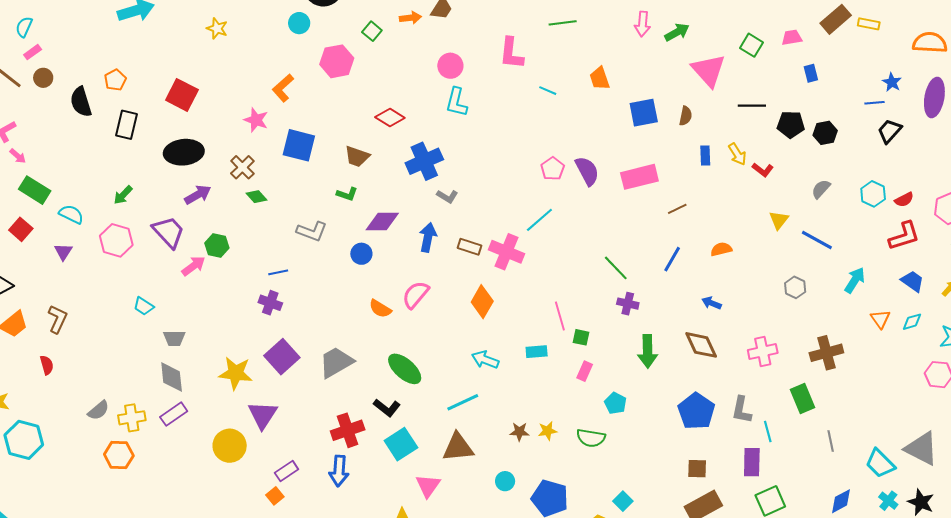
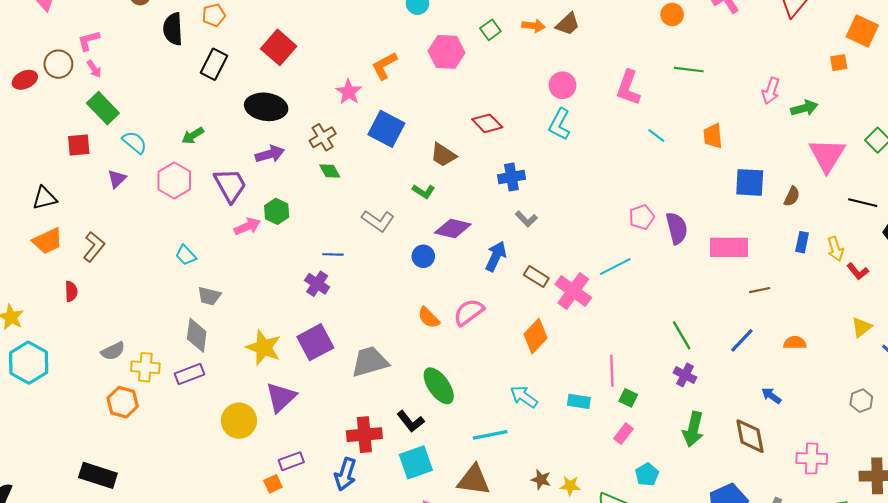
blue cross: (424, 161) -> (511, 177), size x0.7
red square: (21, 229) -> (79, 145), turned 30

